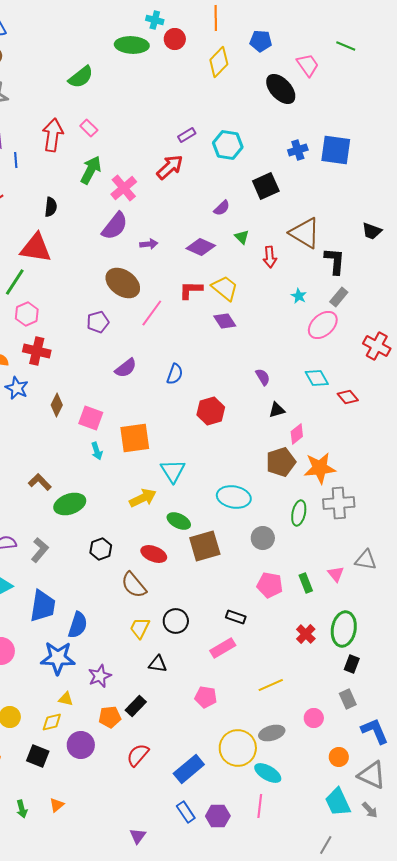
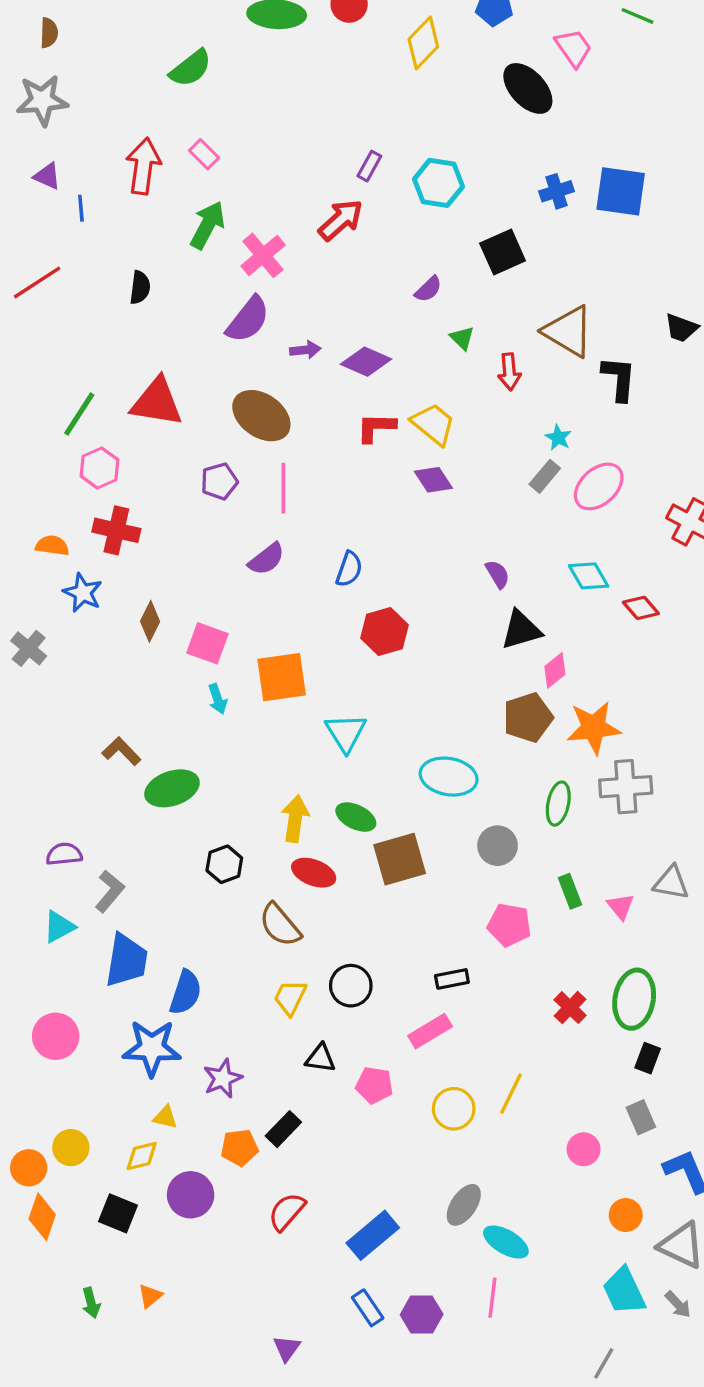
purple rectangle: (187, 135) -> (369, 166), turned -30
purple diamond: (201, 247) -> (366, 362), moved
red triangle: (36, 248) -> (157, 402), moved
gray rectangle: (339, 297) -> (545, 476), moved
pink line: (152, 313) -> (283, 488), moved, turned -36
black triangle: (277, 410) -> (521, 630), size x1.5
red hexagon: (211, 411) -> (385, 632), moved
yellow arrow: (143, 498) -> (295, 819), moved, turned -56
gray L-shape: (40, 550) -> (110, 891), moved
green rectangle: (306, 583) -> (570, 891), moved
black rectangle: (236, 617) -> (452, 979), turned -30
yellow line: (271, 685) -> (511, 1094), turned -40
pink pentagon: (206, 697) -> (374, 1085), moved
gray ellipse: (272, 733) -> (464, 1205), moved, turned -40
yellow circle: (238, 748) -> (454, 1109), moved, size x0.7

